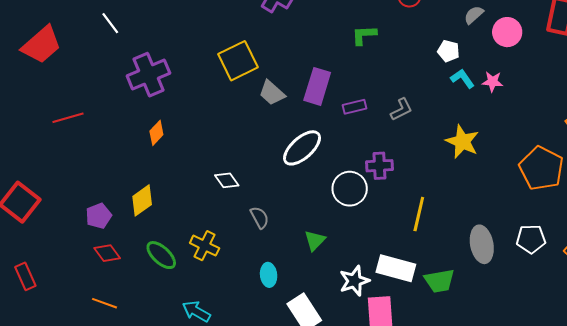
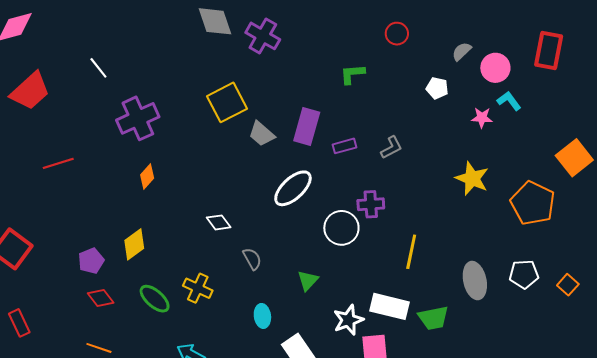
cyan L-shape: (463, 79) -> (509, 101), moved
yellow star: (462, 142) -> (472, 178), moved

